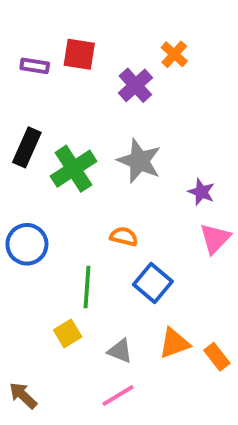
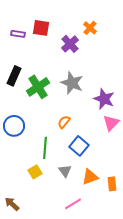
purple star: (201, 192) -> (104, 99), size x1.5
orange semicircle: (124, 237) -> (64, 122), turned -64
gray triangle: (120, 351) -> (65, 171), moved, turned 32
orange rectangle: (217, 357) -> (112, 184), turned 32
pink line: (118, 395) -> (73, 204), moved

